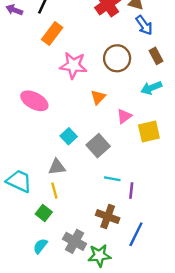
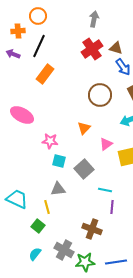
pink star: (73, 65) -> (50, 141), moved, size x0.7
pink ellipse: (34, 101) -> (22, 115), moved
cyan square: (69, 136) -> (59, 161), turned -32
gray triangle: (57, 167) -> (58, 189), moved
cyan line: (112, 179) -> (105, 190), moved
blue line: (136, 234) -> (116, 262), moved, turned 55

